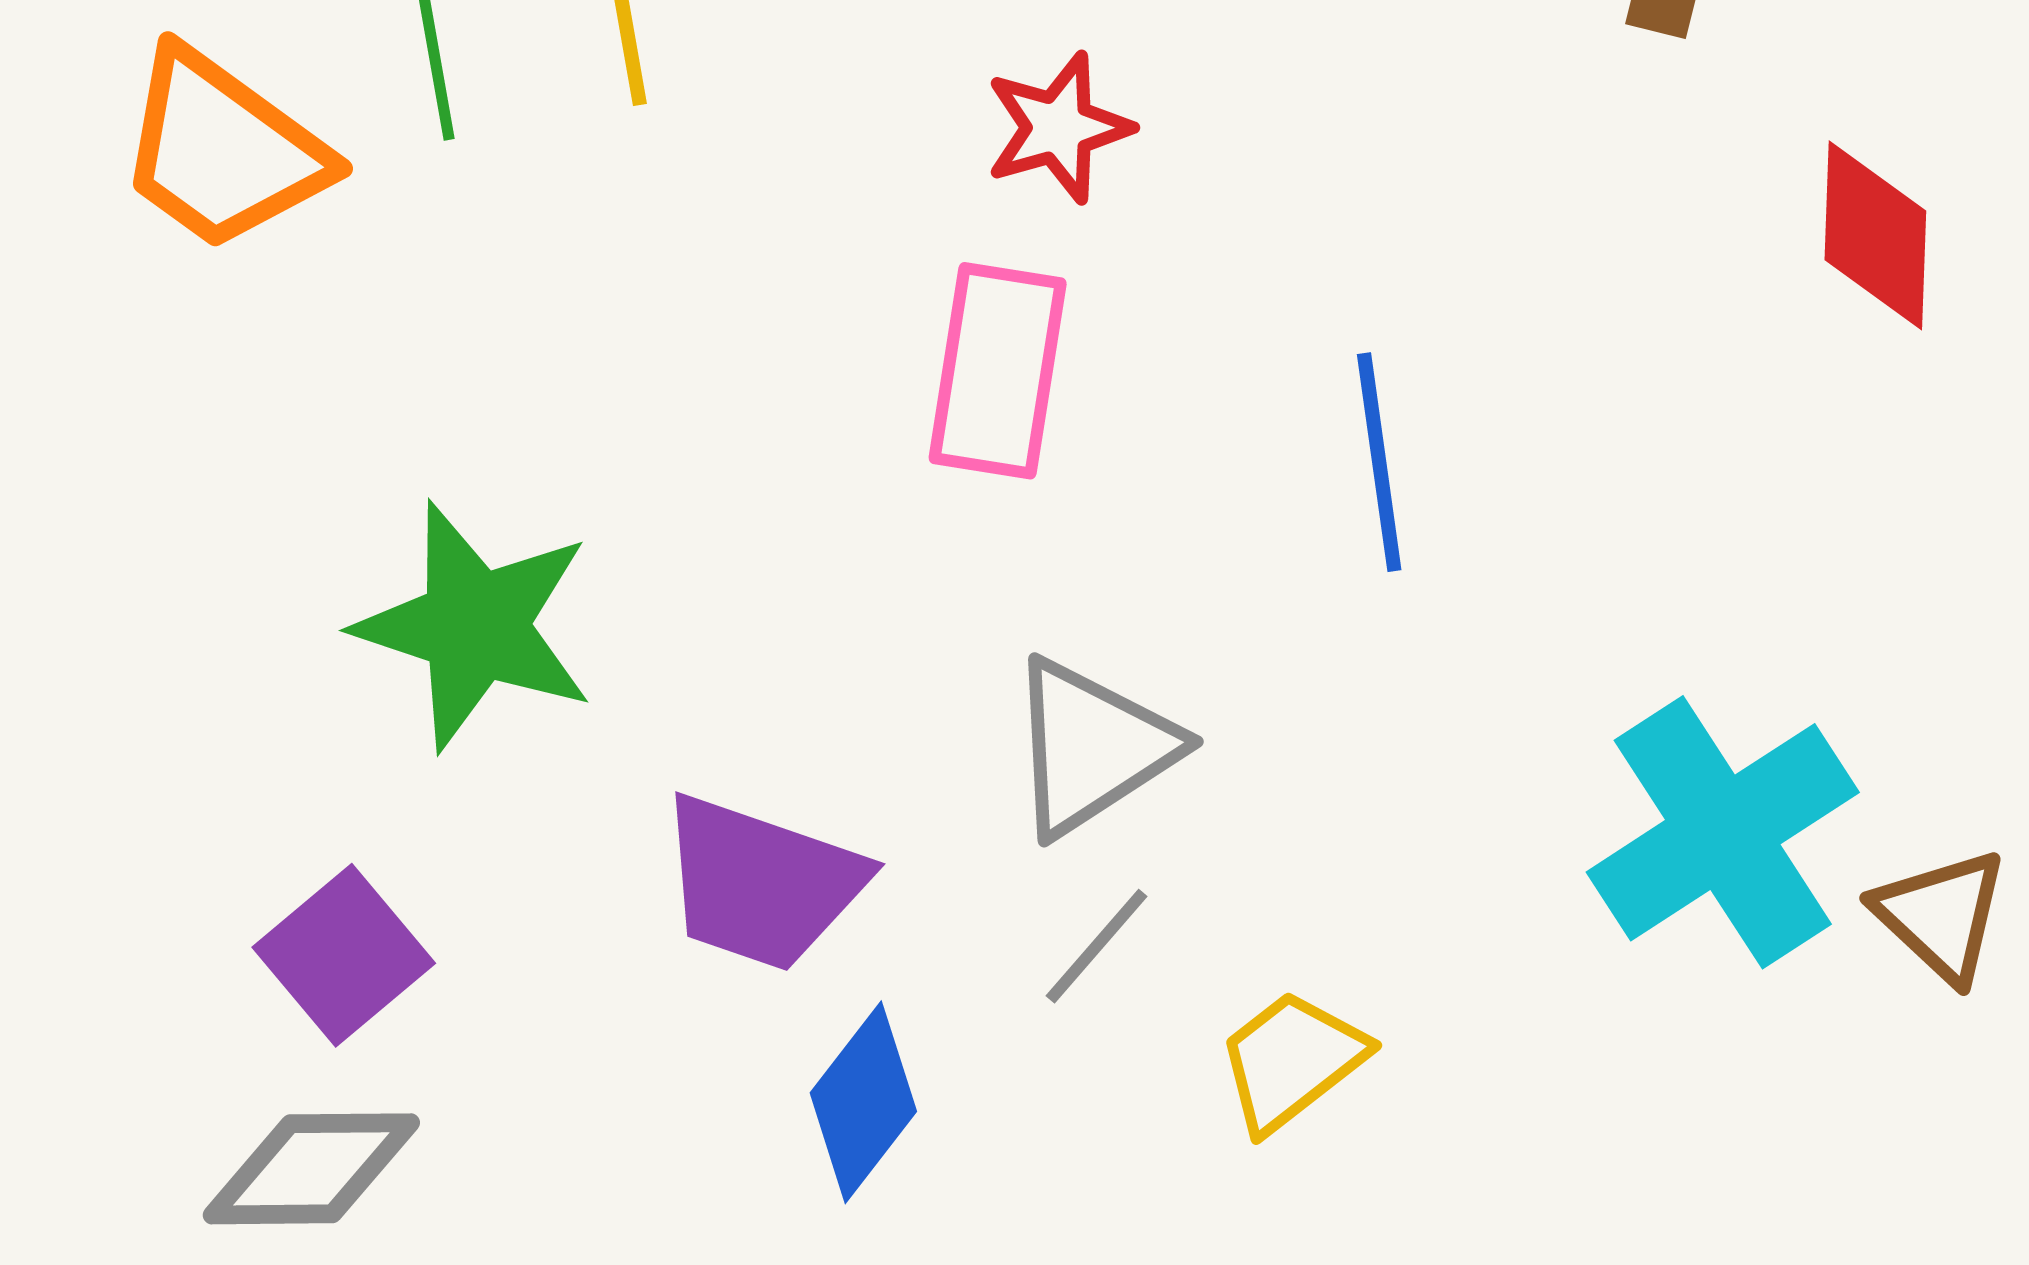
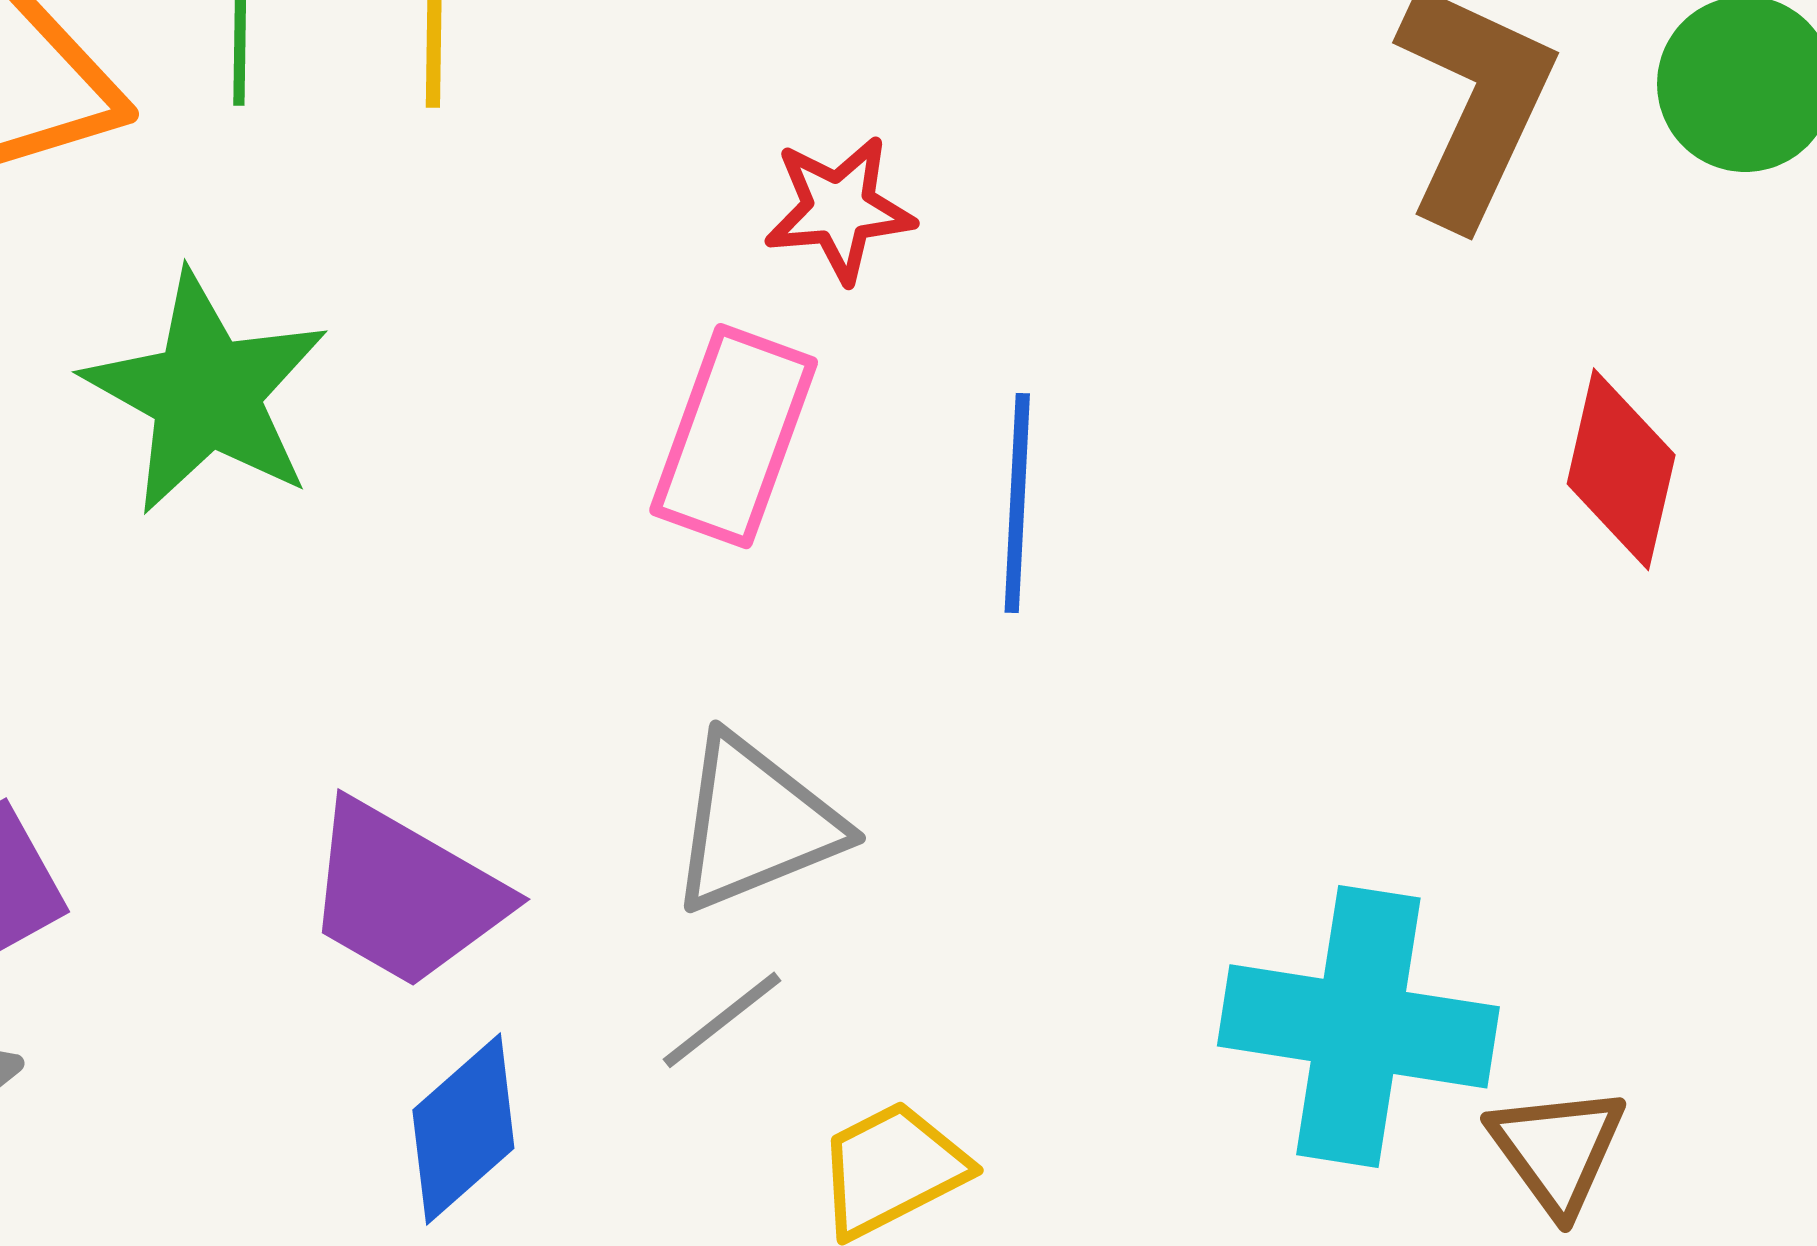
blue line: (1379, 462) -> (1017, 503), moved
green star: (475, 626) -> (206, 393), moved
cyan cross: (1723, 832) -> (1358, 1026), turned 31

